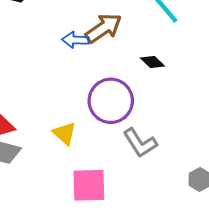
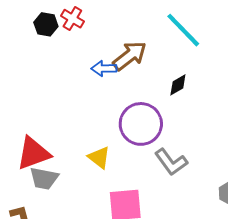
black diamond: (152, 62) -> (178, 85), turned -70

